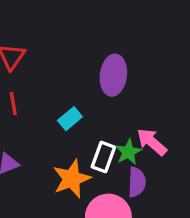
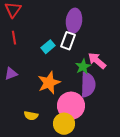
white rectangle: (103, 157) -> (68, 41), moved
purple semicircle: (137, 182) -> (88, 85), size x1.4

